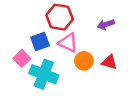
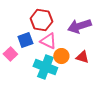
purple arrow: (106, 24) -> (79, 26), size x1.6
cyan cross: (44, 74) -> (45, 67), moved

